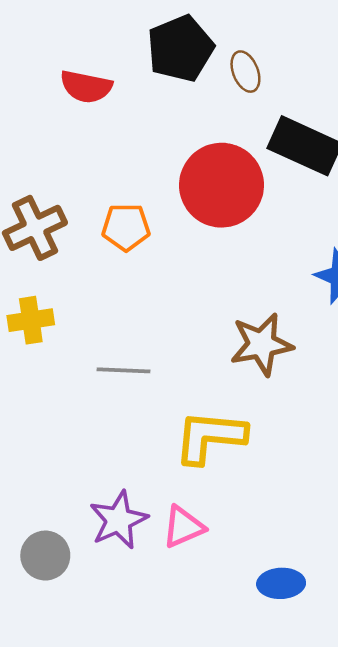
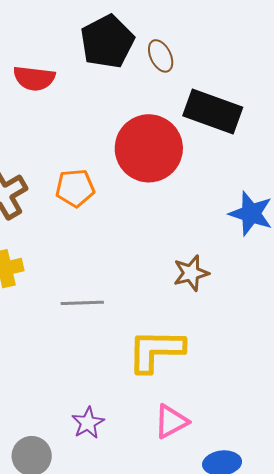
brown star: (262, 344) -> (191, 273), size x0.7
purple star: (119, 520) -> (88, 423), size x0.7
pink triangle: (183, 527) -> (171, 421), moved

